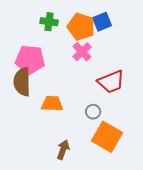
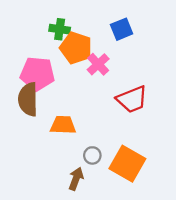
orange pentagon: (81, 27) -> (76, 48), moved
gray circle: (93, 112) -> (92, 155), moved

